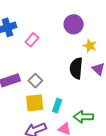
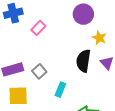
yellow square: (35, 103) -> (18, 96), moved
cyan rectangle: (57, 106) -> (60, 90), moved

